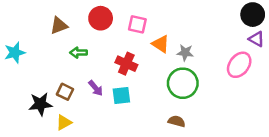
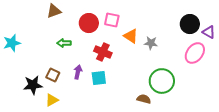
black circle: (253, 15) -> (190, 24), moved
red circle: (101, 18) -> (89, 23), moved
brown triangle: (59, 26) -> (54, 11), moved
green circle: (183, 83) -> (162, 81), moved
purple arrow: (96, 88) -> (78, 72), turned -128

